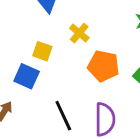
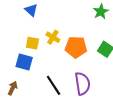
yellow cross: (79, 33) -> (53, 37), moved

